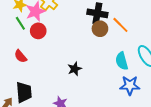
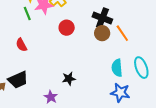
red circle: (38, 31) -> (67, 28), moved
black star: (75, 69) -> (69, 79), moved
black trapezoid: (24, 92) -> (18, 80), turned 60

